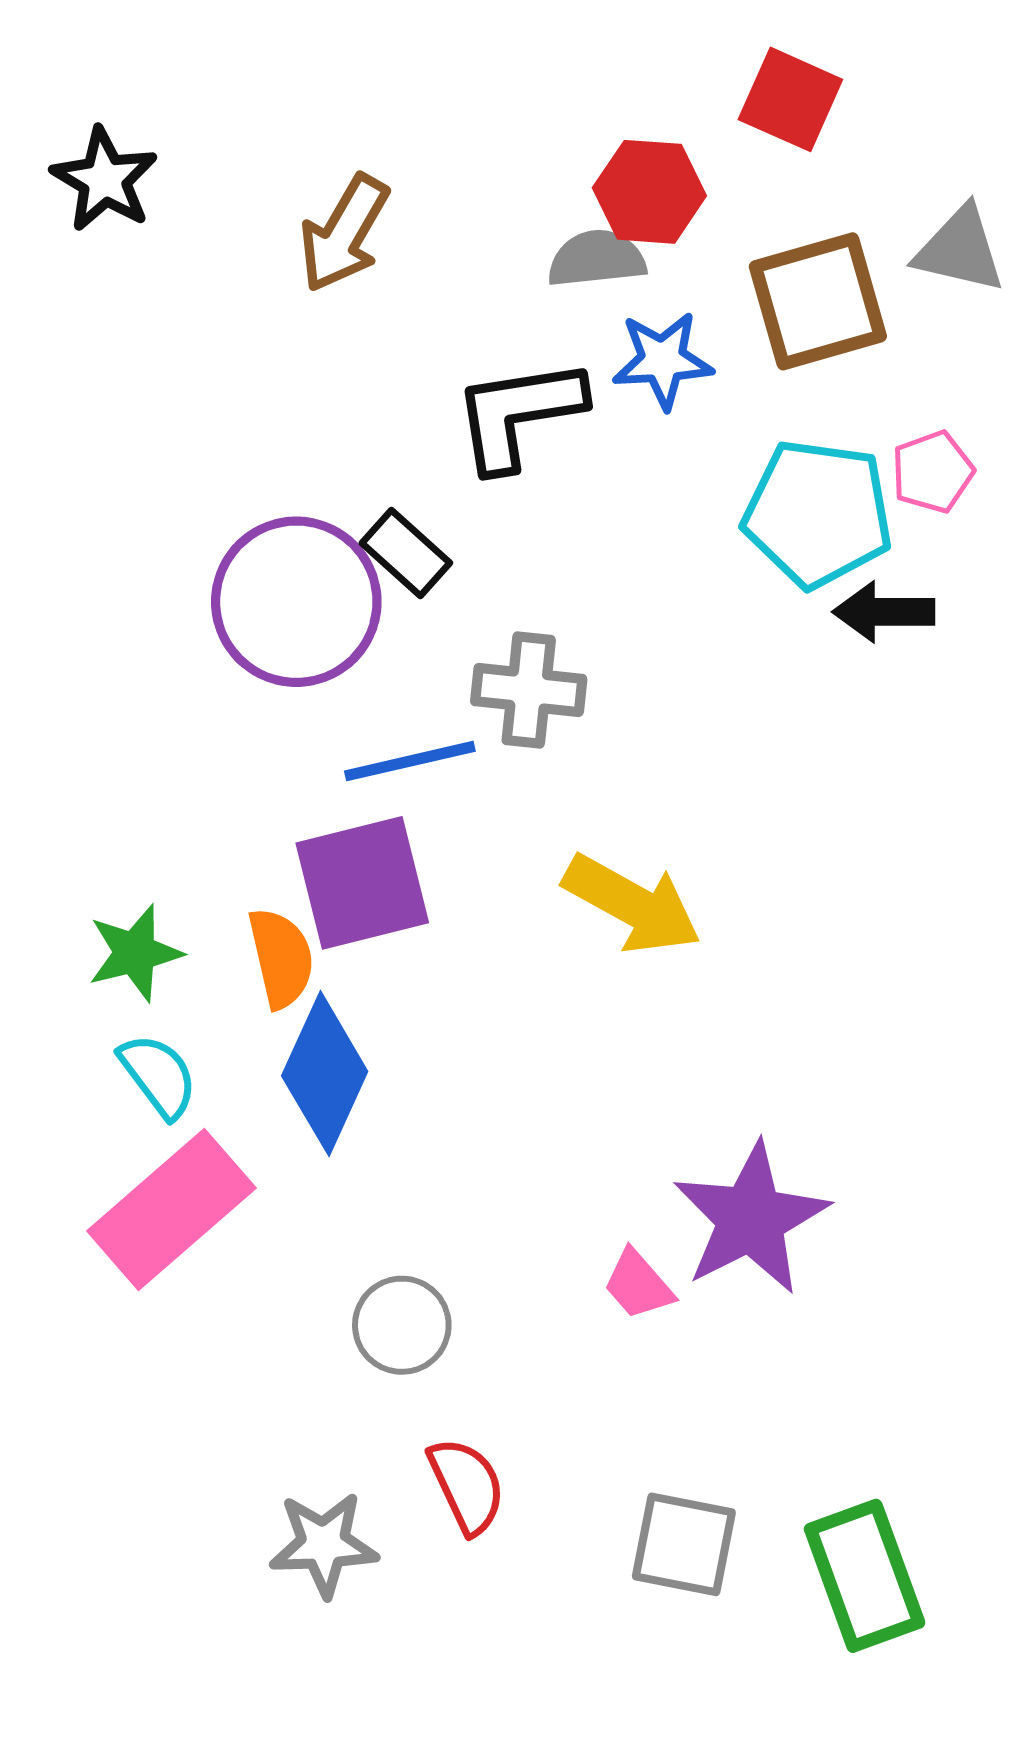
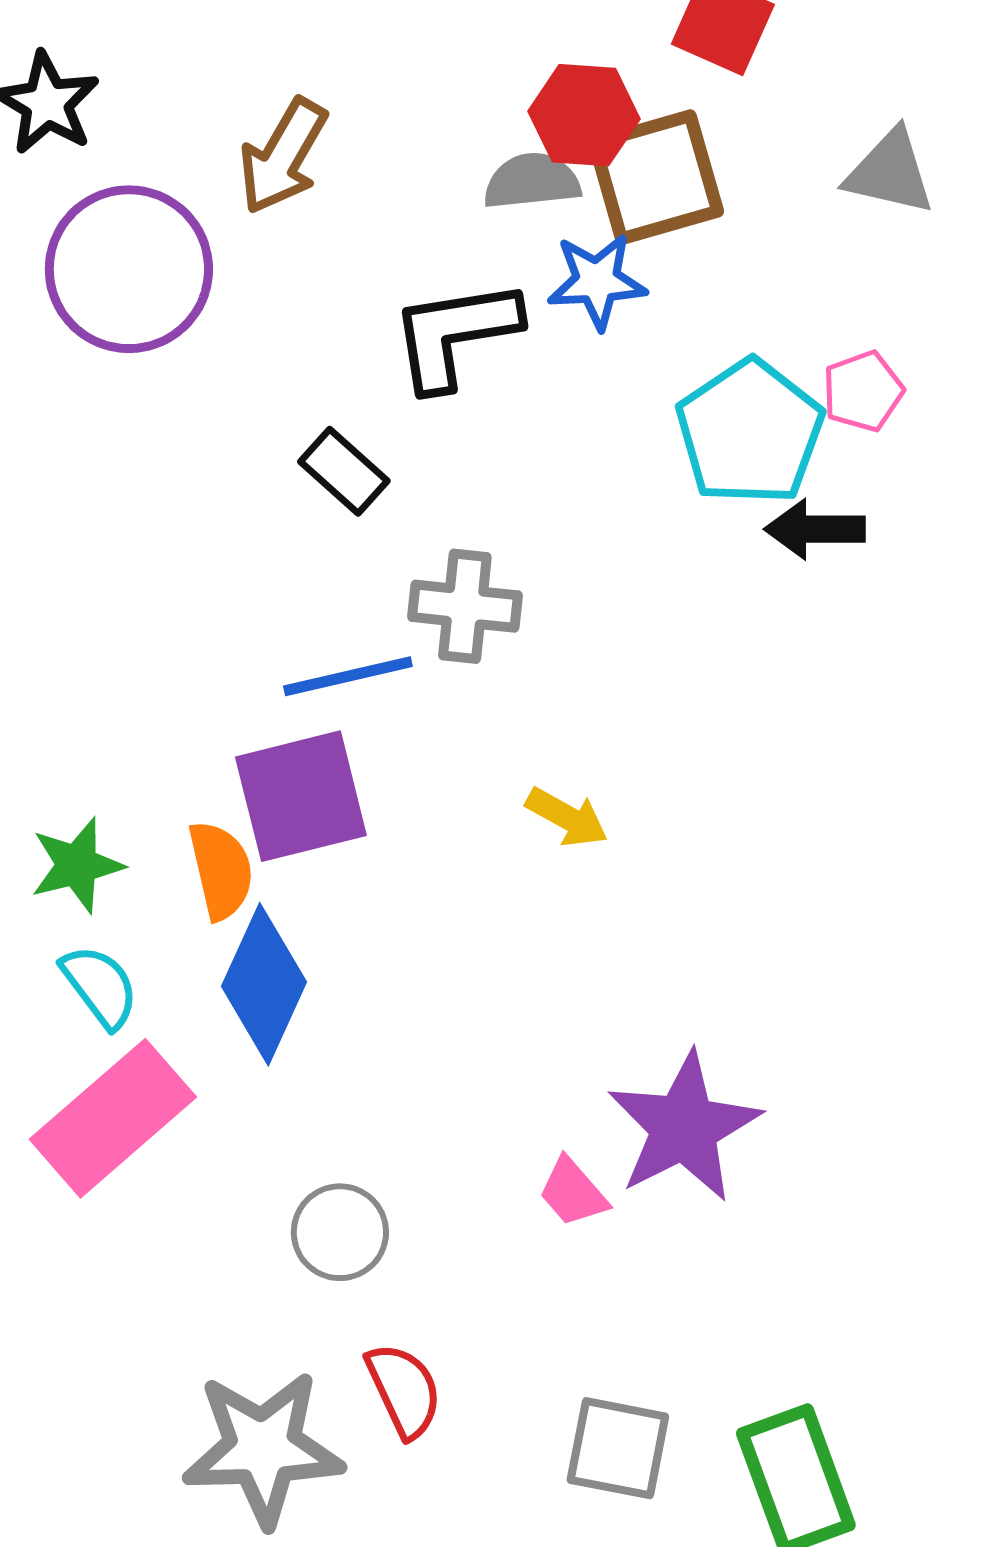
brown square: (818, 301) -> (656, 177), moved
cyan pentagon: (818, 513) -> (750, 432), turned 30
purple circle: (296, 602) -> (129, 269), moved
yellow arrow: (632, 904) -> (567, 817), size x0.6
gray star: (324, 1544) -> (263, 1448), size x1.5

